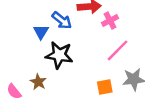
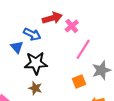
brown star: (38, 82) -> (35, 88), moved

